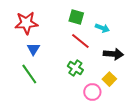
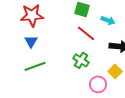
blue triangle: (33, 49) -> (31, 41), moved
green line: (29, 74) -> (35, 66), turned -75

